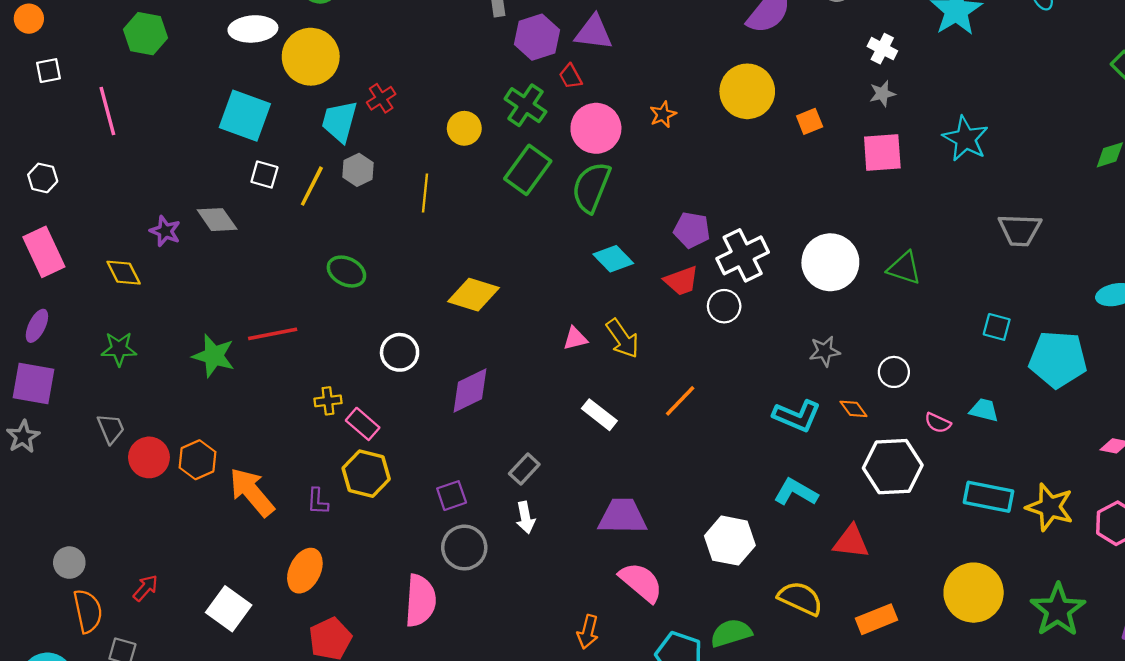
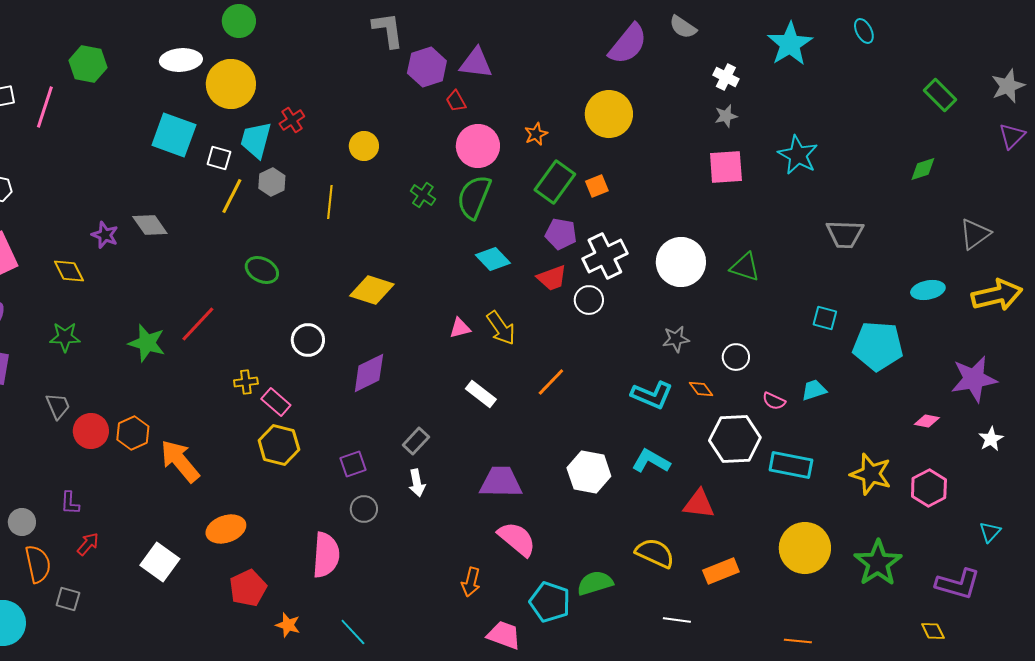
green cross: (525, 105) -> (423, 195), moved, size x0.7
pink line: (107, 111) -> (45, 107), moved, turned 33
orange square: (810, 121) -> (597, 186), moved
green rectangle: (528, 170) -> (555, 182), moved
white square: (264, 174) -> (219, 158), moved
red line: (273, 334) -> (198, 324), turned -36
cyan trapezoid: (984, 410) -> (814, 390), turned -32
cyan rectangle: (989, 497) -> (791, 465), moved
purple L-shape: (318, 501) -> (70, 503), moved
white hexagon: (730, 541) -> (589, 472), moved
gray circle: (464, 548) -> (364, 509), size x0.7
orange ellipse: (305, 571) -> (226, 529), turned 45

